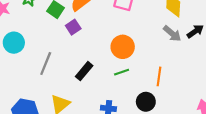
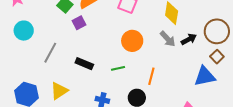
orange circle: (123, 47) -> (132, 41), moved
black rectangle: (84, 71) -> (84, 64), turned 66

